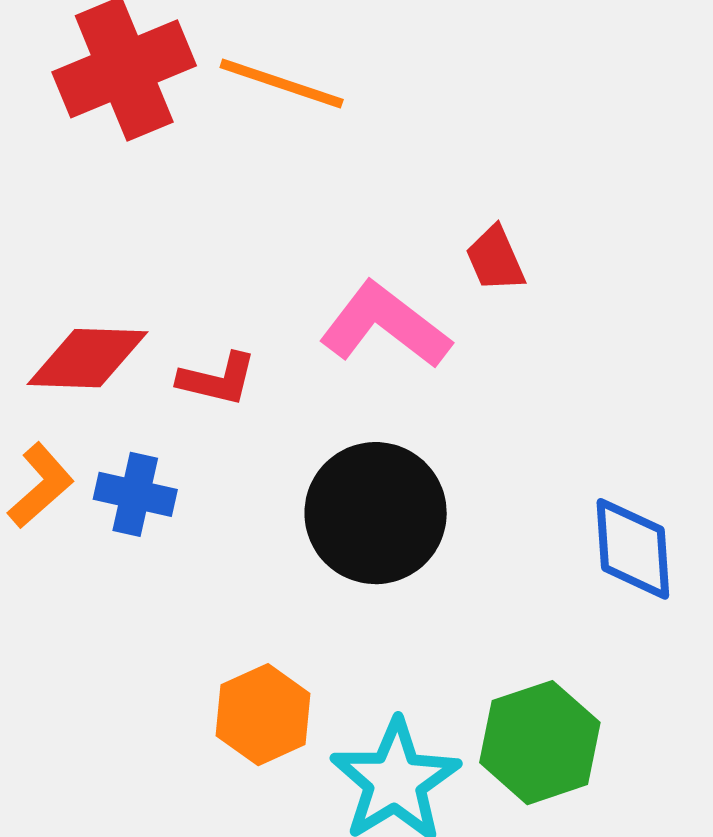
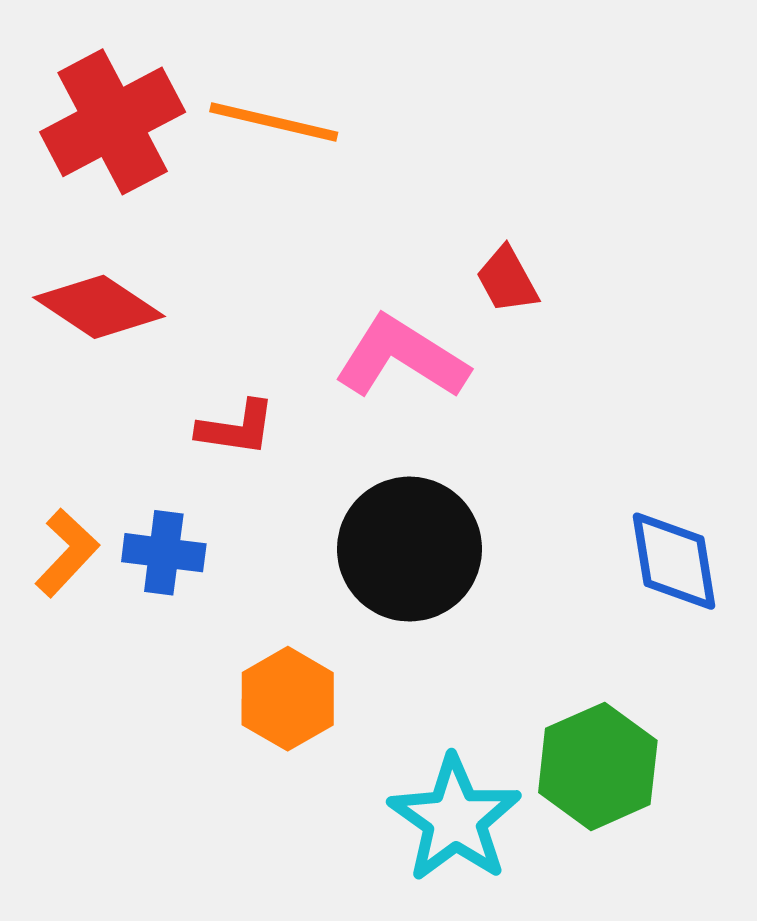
red diamond: (87, 358) -> (99, 307), moved, turned 37
orange hexagon: (263, 715) -> (288, 699), moved

